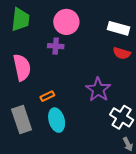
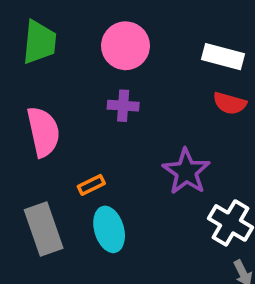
purple cross: (56, 46) -> (123, 106), moved

